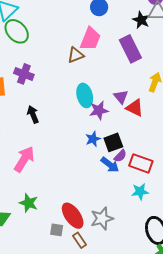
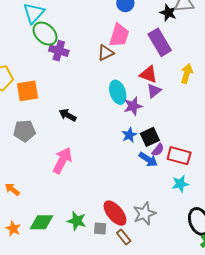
purple cross: (24, 74) -> (59, 51), moved
purple triangle: (121, 97) -> (154, 91), turned 35
red triangle: (135, 108) -> (148, 74), moved
black arrow: (33, 114) -> (68, 115), turned -36
green star: (29, 203) -> (77, 221), moved

